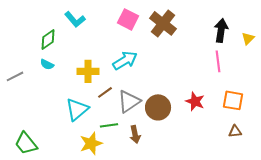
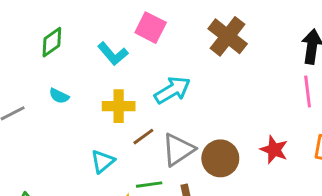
cyan L-shape: (75, 19) -> (113, 54), moved
pink square: (128, 19) -> (151, 28), moved
green diamond: (48, 39) -> (52, 42), moved
cyan triangle: (77, 109) -> (103, 161), size x0.7

